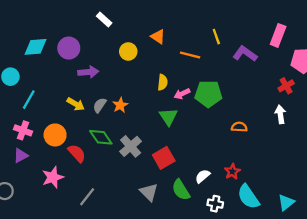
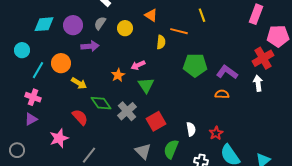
purple L-shape: (245, 54) -> (227, 72), moved
yellow semicircle: (163, 82) -> (161, 42), moved
red cross: (286, 86) -> (263, 58), size x1.5
pink arrow: (182, 94) -> (138, 65), moved
yellow arrow: (76, 104) -> (79, 83), moved
gray semicircle: (100, 105) -> (100, 23), moved
green triangle: (168, 117) -> (146, 85), moved
orange circle: (55, 135) -> (61, 63), moved
white semicircle: (203, 176) -> (191, 129), moved, turned 120
green semicircle: (181, 190) -> (171, 149), turned 54

